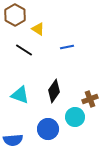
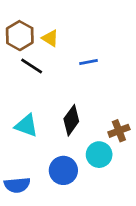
brown hexagon: (15, 15) -> (20, 36), moved

